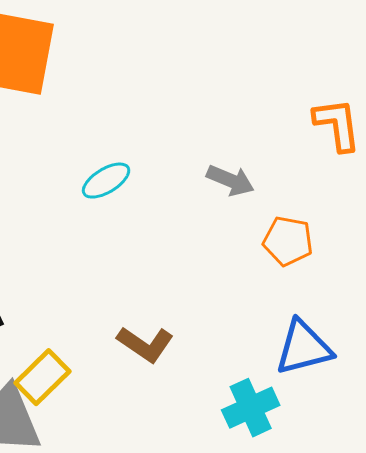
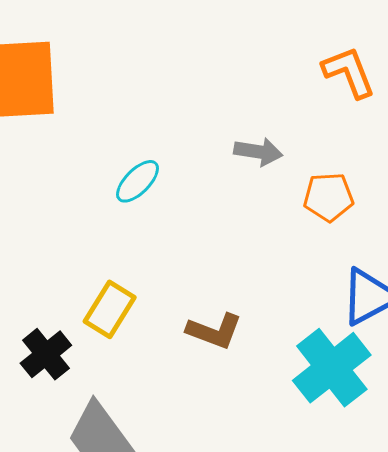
yellow rectangle: (42, 377) -> (110, 309), moved
cyan cross: (251, 408) -> (332, 368), size x1.4

